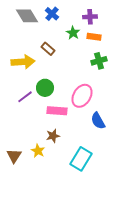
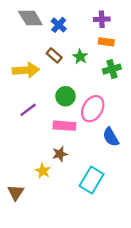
blue cross: (52, 14) -> (59, 25), moved
green star: (73, 33) -> (80, 57), moved
green circle: (45, 88) -> (66, 96), moved
brown triangle: (14, 156) -> (16, 192), moved

